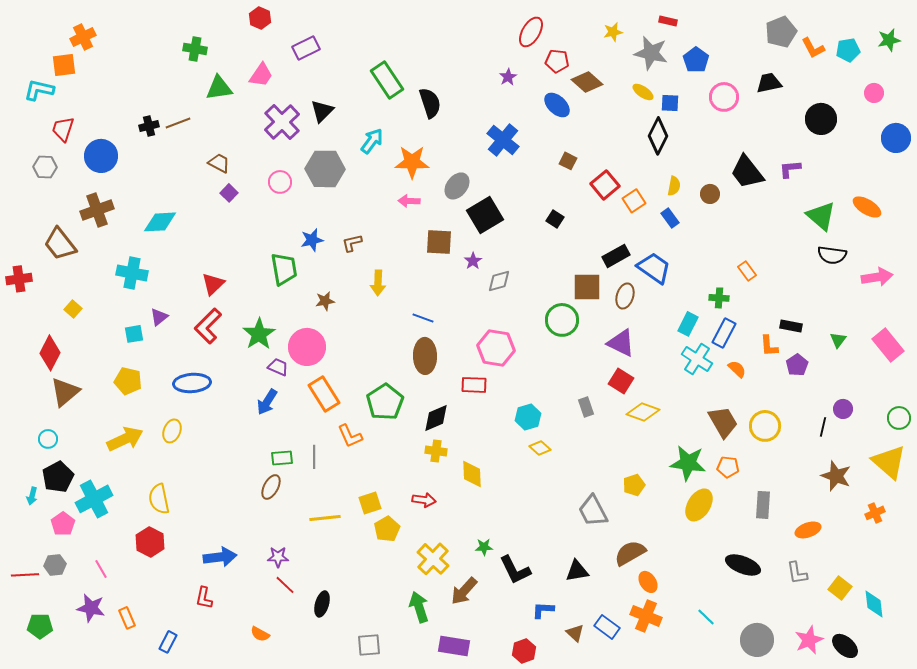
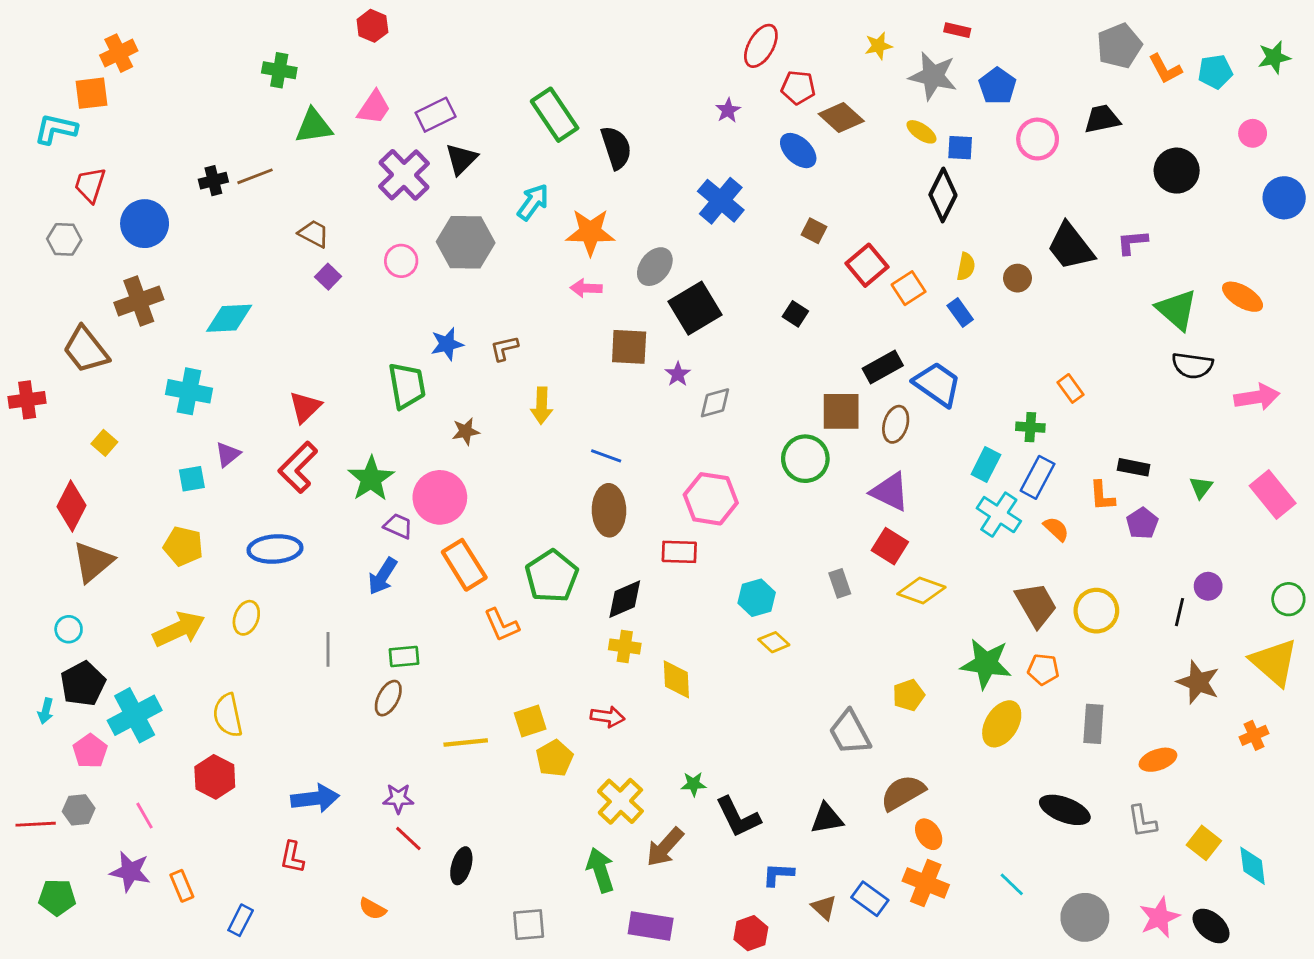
purple rectangle: (306, 48) -> (436, 115), moved
gray line: (314, 457) -> (328, 649), moved

